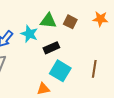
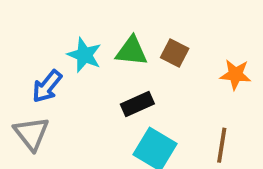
orange star: (100, 19) -> (235, 75), moved
cyan star: (29, 34) -> (84, 55), moved

